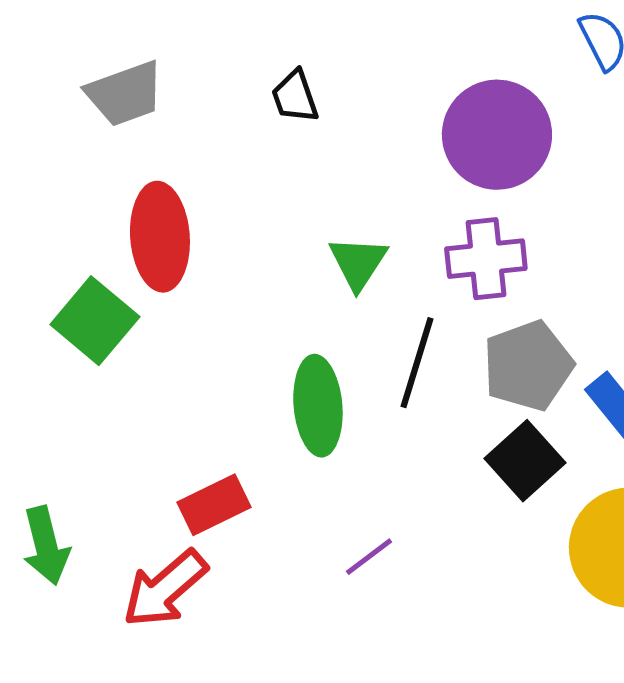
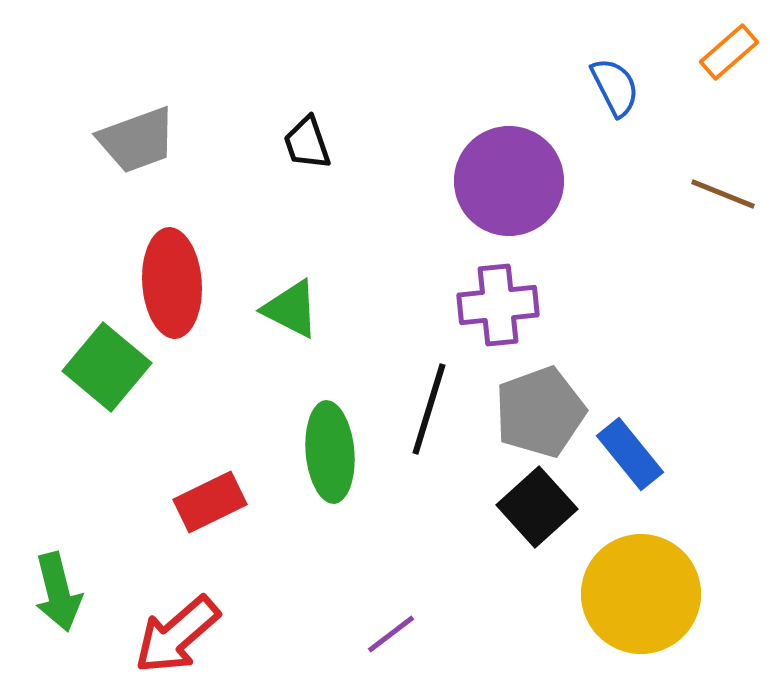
green triangle: (358, 263) -> (291, 309), moved, turned -36
red rectangle: (214, 505) -> (210, 502), moved
purple line: (369, 557) -> (391, 634), moved

